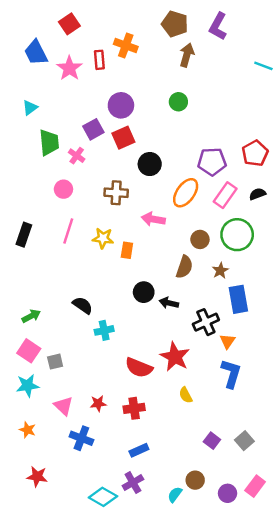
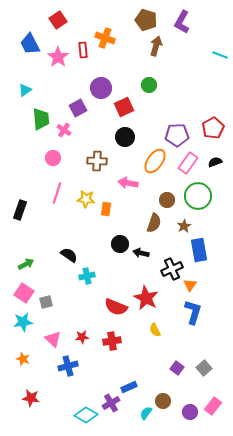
red square: (123, 138) -> (124, 107), moved
black rectangle: (24, 235) -> (20, 210), moved
blue cross: (81, 438) -> (68, 366), turned -36
blue rectangle: (139, 450) -> (129, 387), moved

